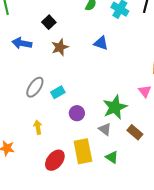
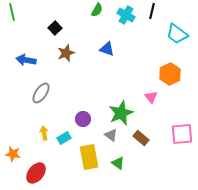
blue arrow: (22, 43) -> (26, 60), moved
cyan rectangle: (58, 92) -> (64, 138), moved
red ellipse: (55, 160) -> (36, 173), moved

